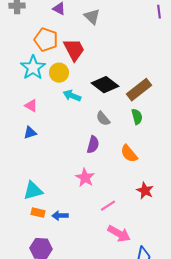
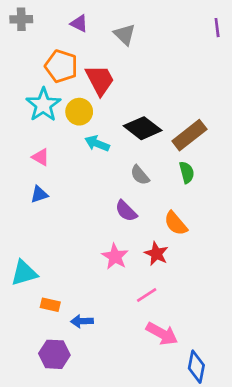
purple semicircle: (93, 145) -> (126, 211), turned 120
cyan triangle: (33, 191) -> (24, 273), moved
red star: (145, 191) -> (156, 254), moved
blue arrow: (60, 216) -> (82, 321), moved

